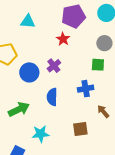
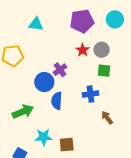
red star: (63, 39) -> (83, 50), moved
gray circle: (104, 43) -> (102, 50), moved
blue circle: (29, 72) -> (44, 82), moved
brown square: (80, 129) -> (67, 145), moved

